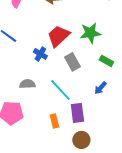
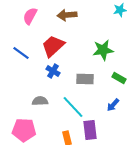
red trapezoid: (58, 36) -> (53, 46), moved
gray rectangle: (72, 62) -> (85, 79), turned -60

